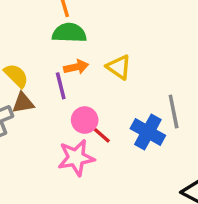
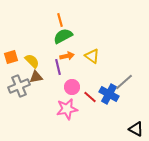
green semicircle: (69, 33) -> (63, 36), turned -30
gray line: (174, 111) -> (124, 82), turned 60
red line: (100, 134) -> (90, 97), moved

